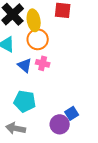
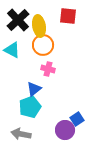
blue triangle: (25, 65) -> (34, 89), moved, turned 42
cyan pentagon: (25, 101) -> (30, 107), turned -30

